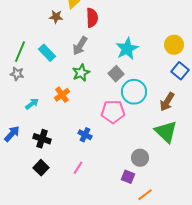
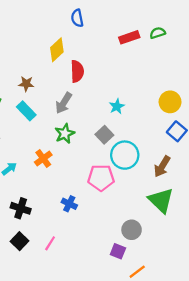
brown star: (56, 17) -> (26, 84), moved
cyan star: (127, 49) -> (117, 106), size x0.6
pink line: (78, 168) -> (50, 243), moved

